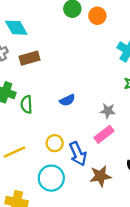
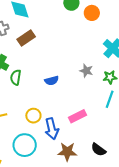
brown rectangle: (30, 58) -> (26, 38), turned -30
gray star: (108, 111) -> (86, 71), moved

